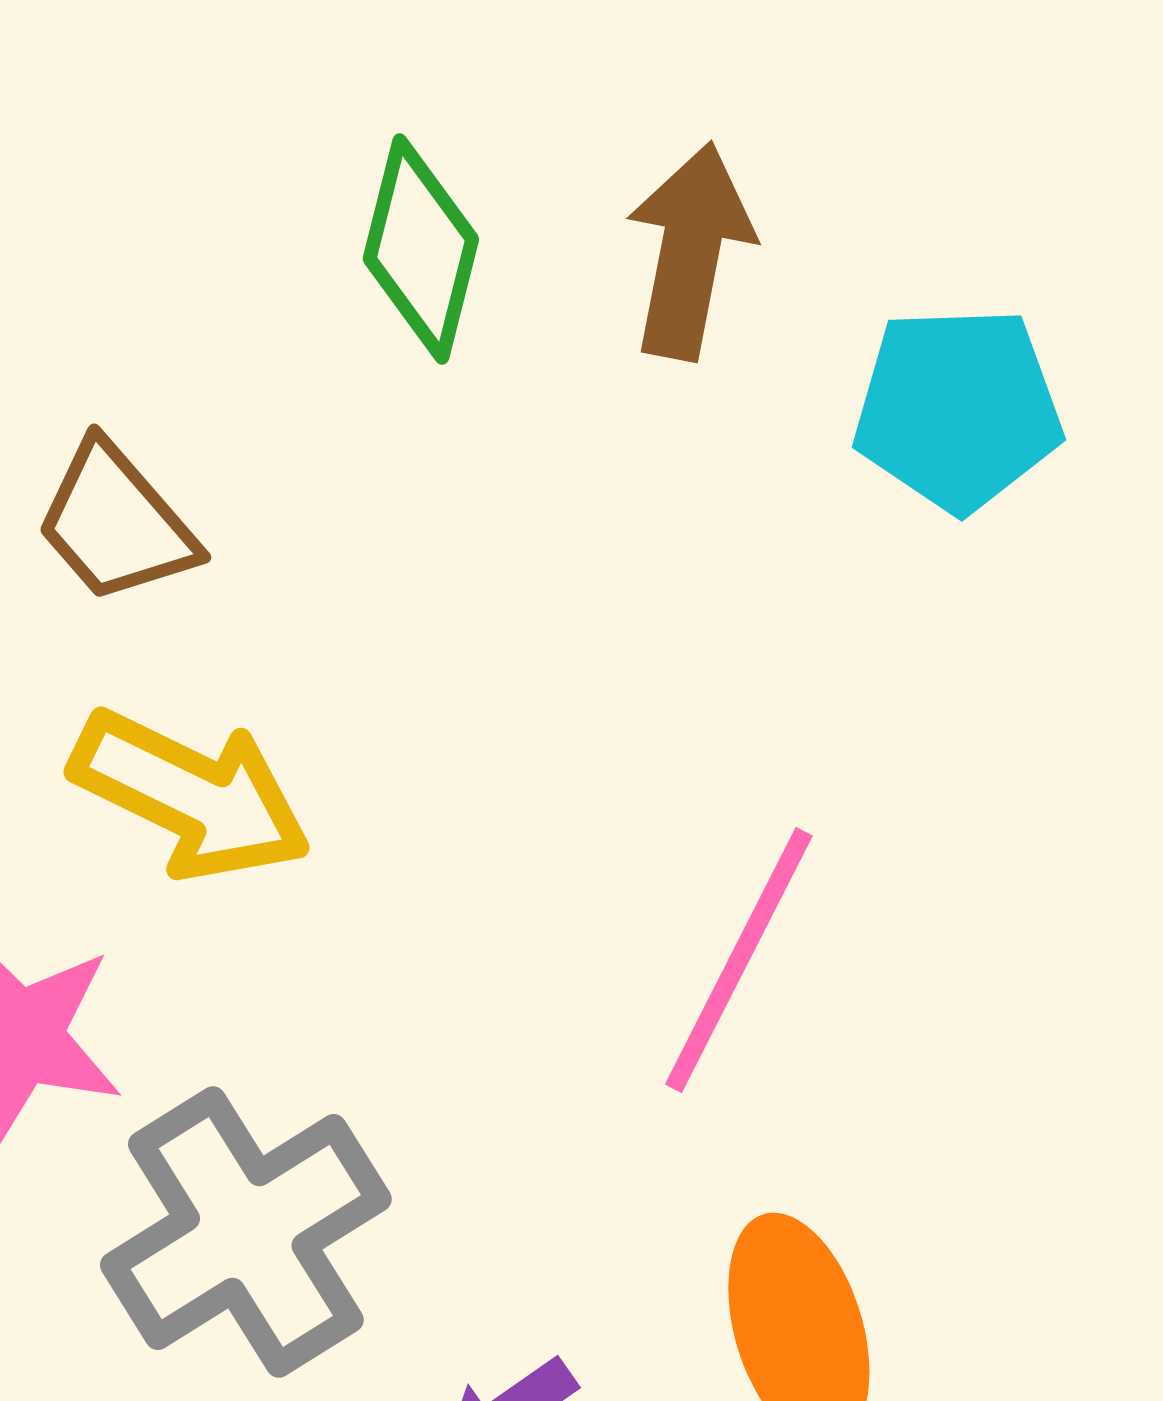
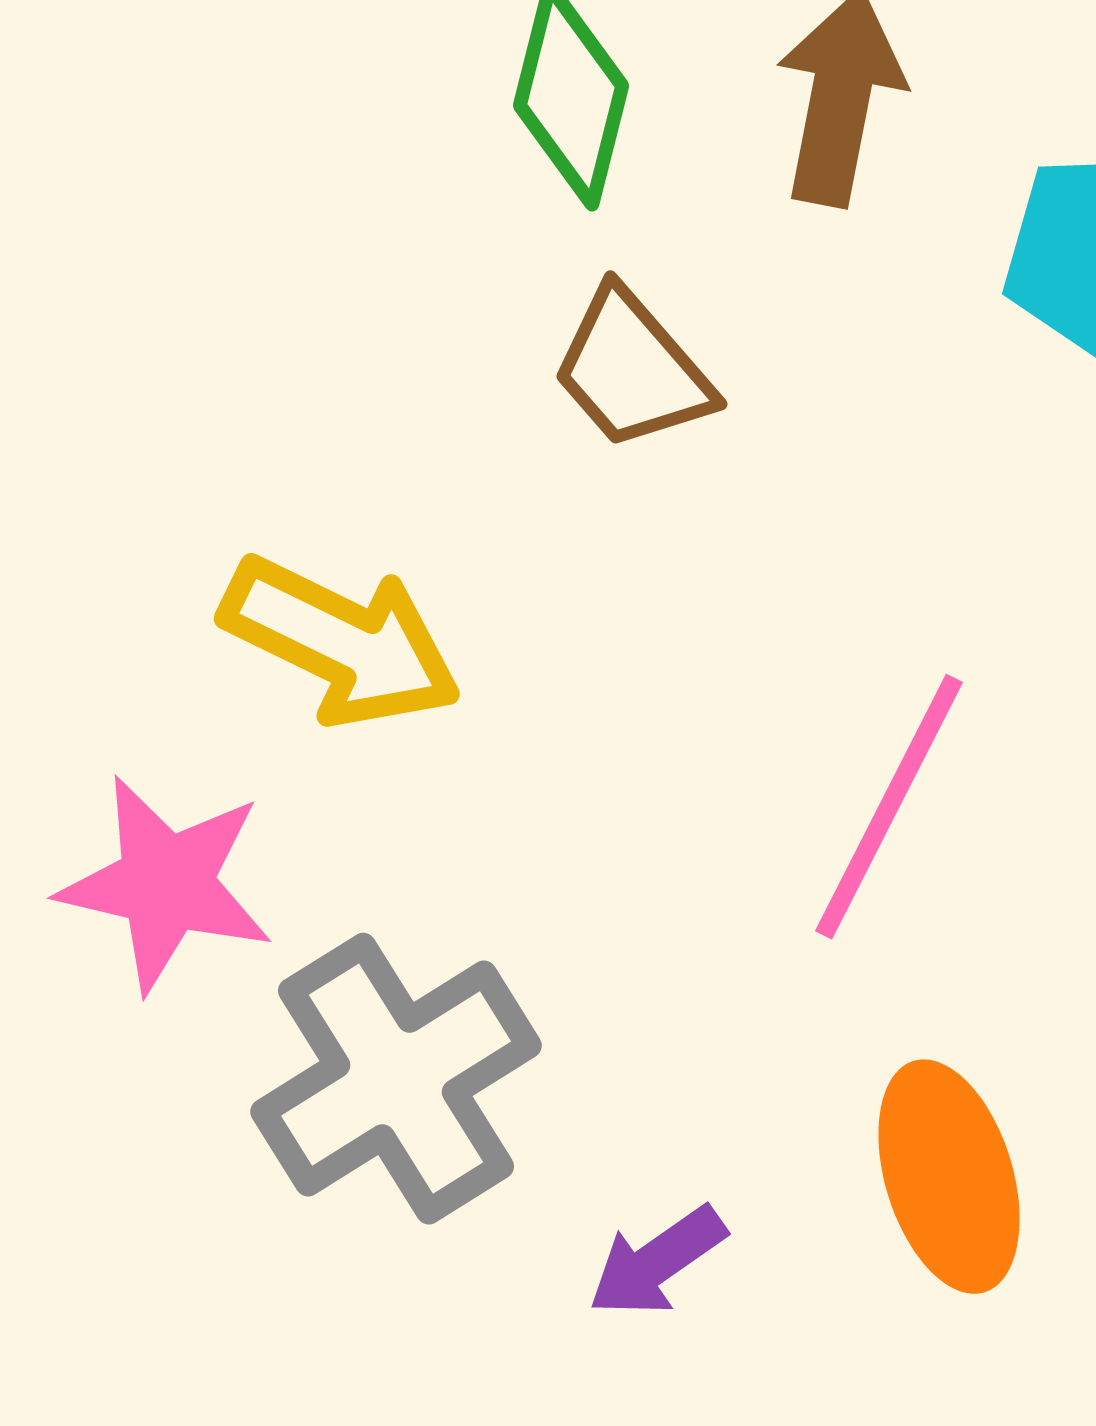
brown trapezoid: (116, 523) -> (632, 370), moved

